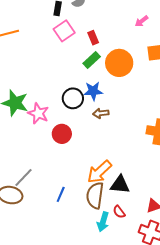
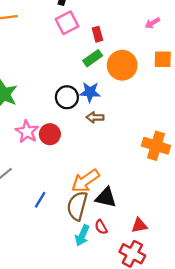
pink star: (38, 113) -> (27, 132), moved

